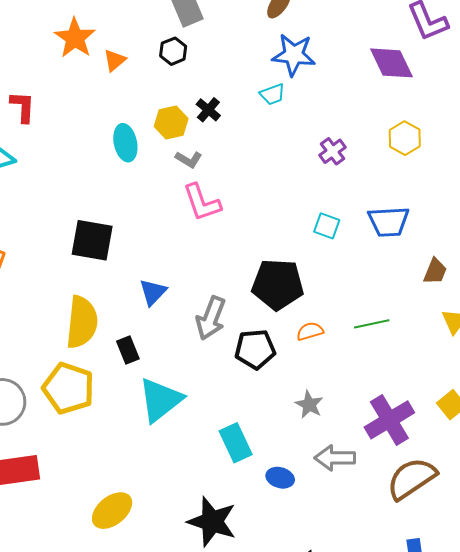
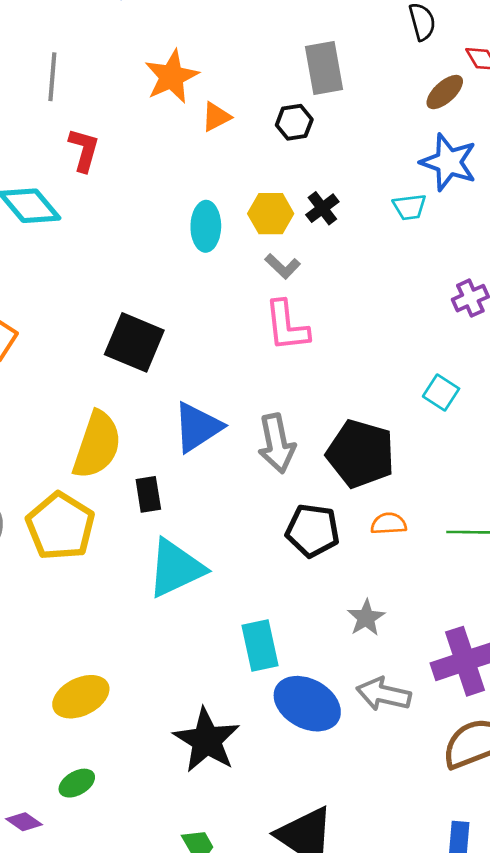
blue triangle: (153, 292) -> (197, 427), size x1.4
gray arrow: (211, 318) -> (277, 443), moved, turned -45
blue ellipse: (280, 478) -> (307, 704), size x1.8

